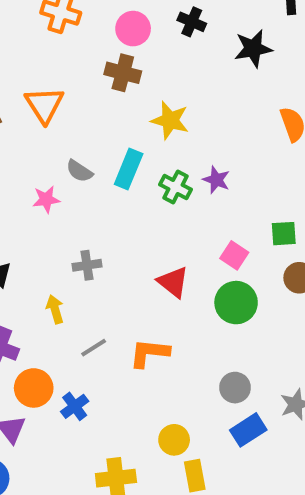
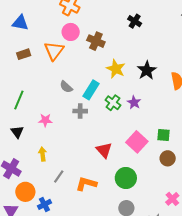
pink circle: (133, 29) -> (71, 32), moved
black star: (253, 49) -> (147, 70), moved, turned -30
pink star: (46, 199) -> (45, 120), moved
pink square: (234, 255) -> (137, 142), size x1.5
gray cross: (87, 265) -> (80, 111), moved
green circle: (236, 303) -> (126, 178), moved
gray line: (94, 348) -> (59, 176), turned -32

